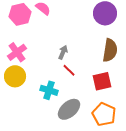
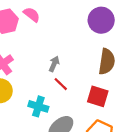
red square: (102, 81) -> (98, 96), turned 30

